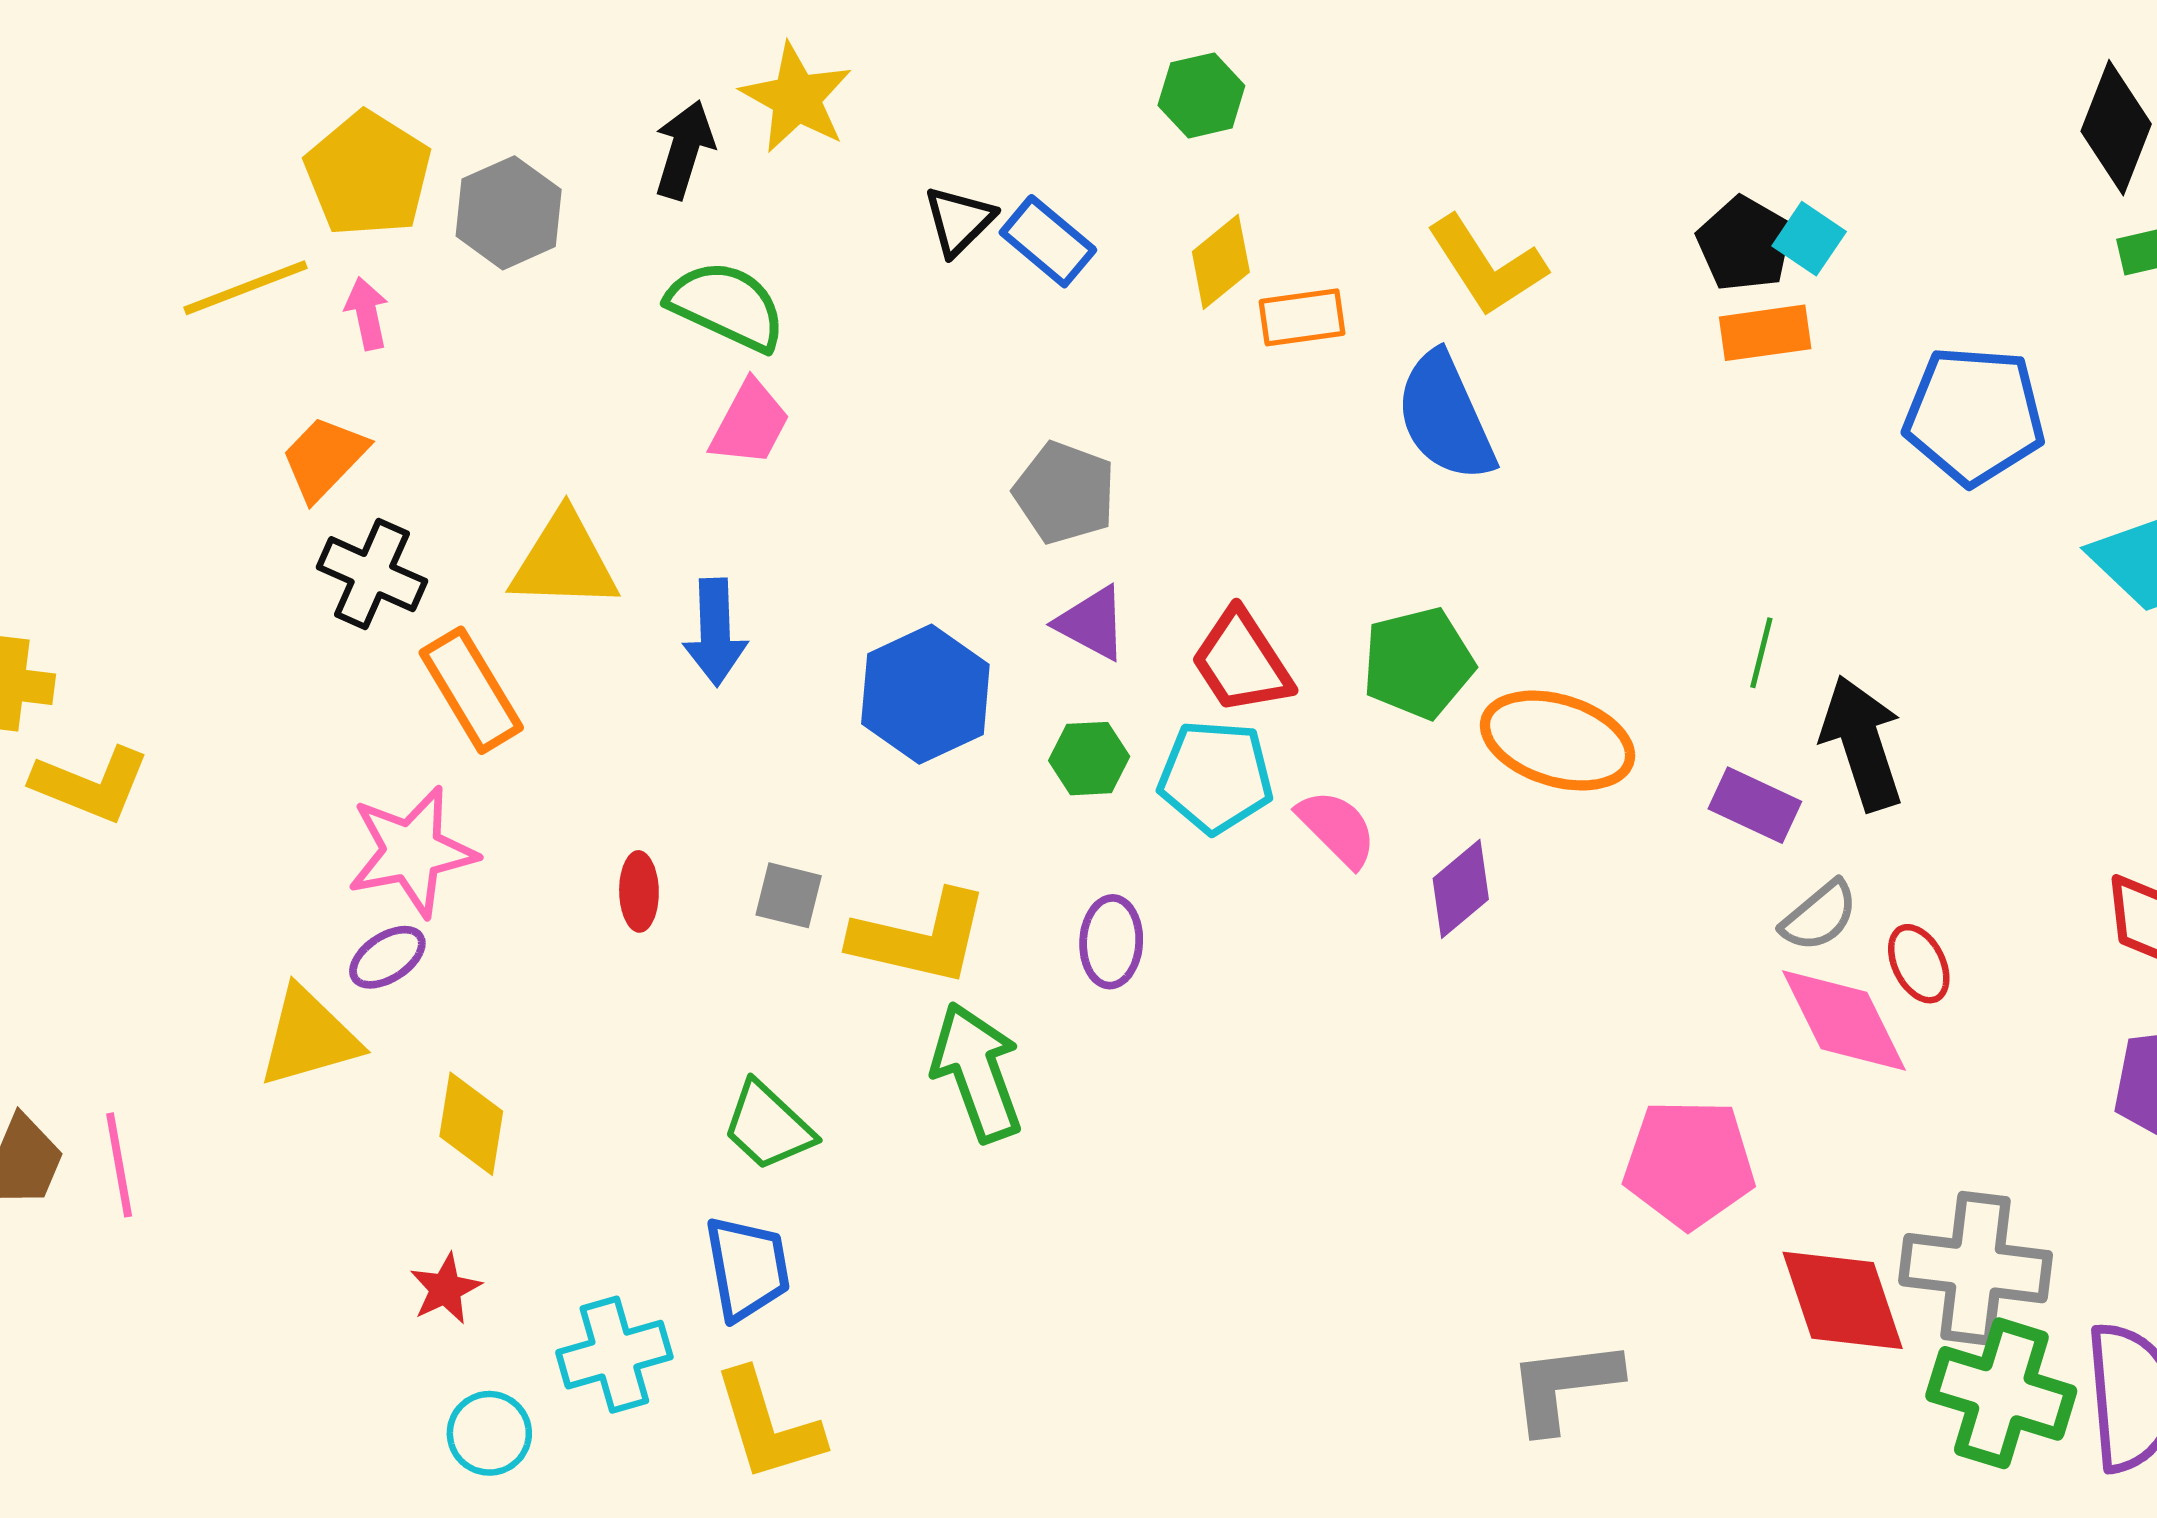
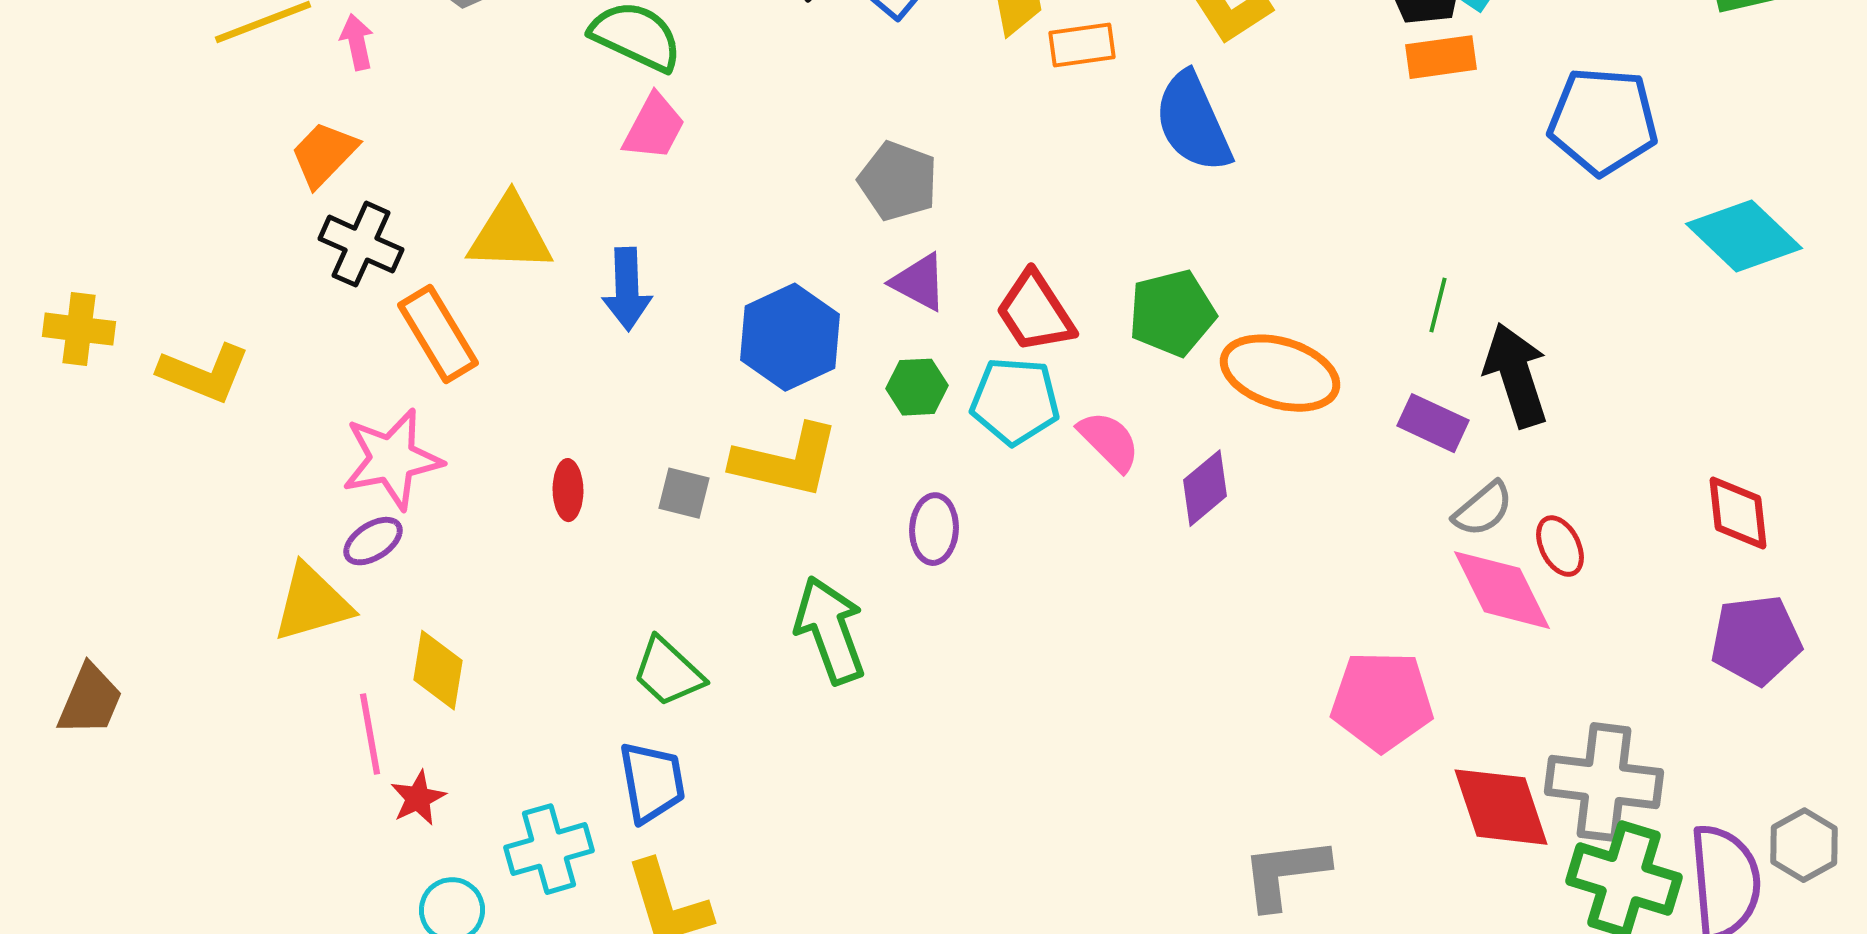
yellow L-shape: (91, 784) -> (204, 373), moved
yellow L-shape: (920, 938) -> (786, 461), moved
pink line: (119, 1165) -> (370, 734), moved

